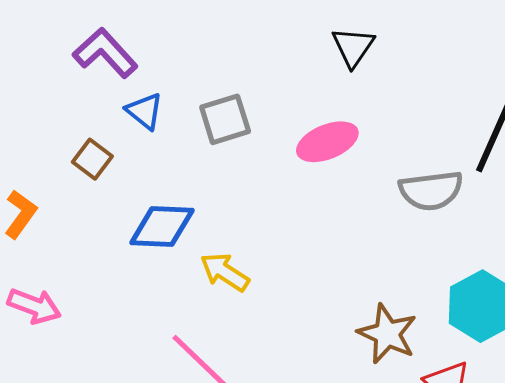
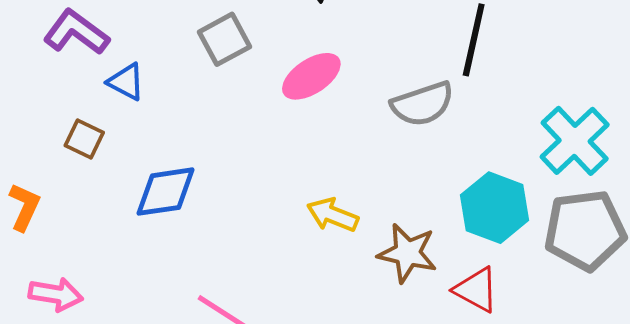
gray square: (225, 119) -> (225, 39), moved
yellow arrow: (225, 272) -> (333, 215), moved

